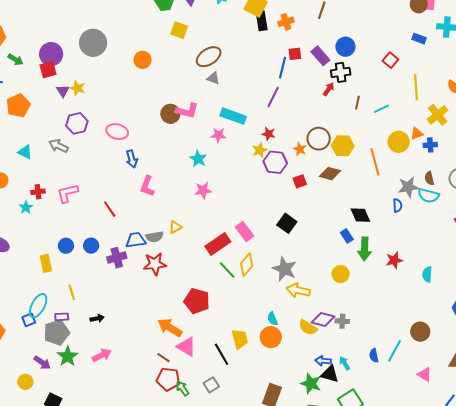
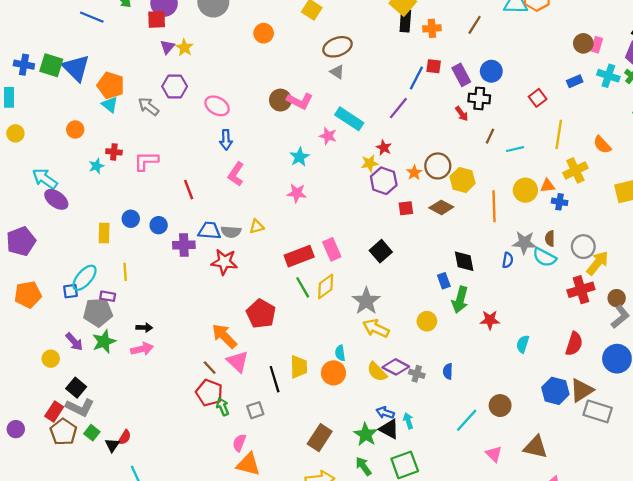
blue rectangle: (419, 39) -> (575, 81), turned -56
red arrow: (329, 89) -> (462, 114), turned 96
orange pentagon: (18, 106) -> (111, 85), moved, turned 30
black arrow: (97, 318) -> (144, 328), moved
blue semicircle: (374, 356) -> (448, 371), moved

